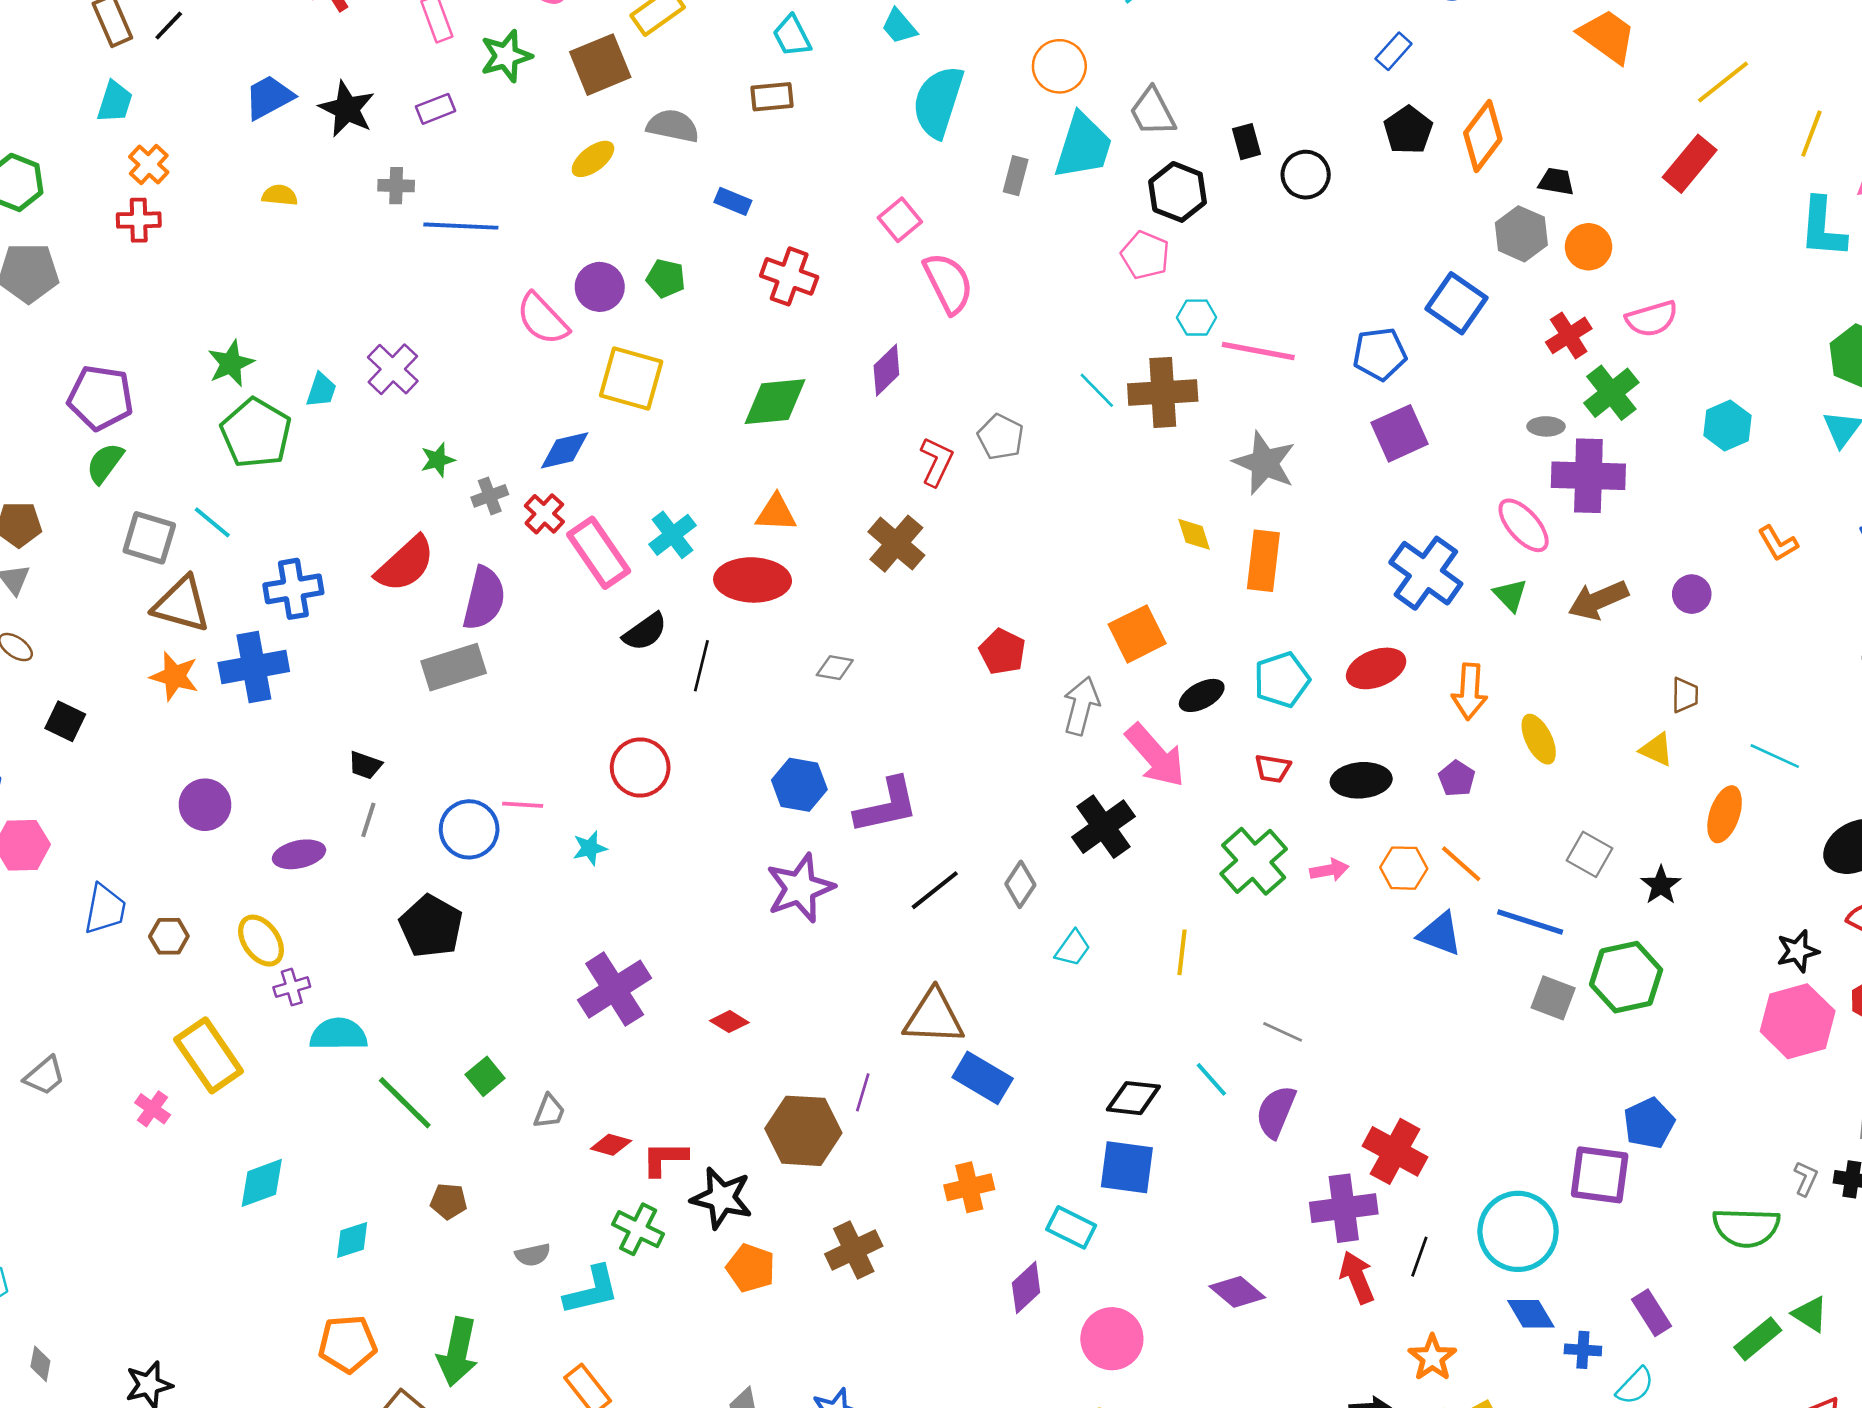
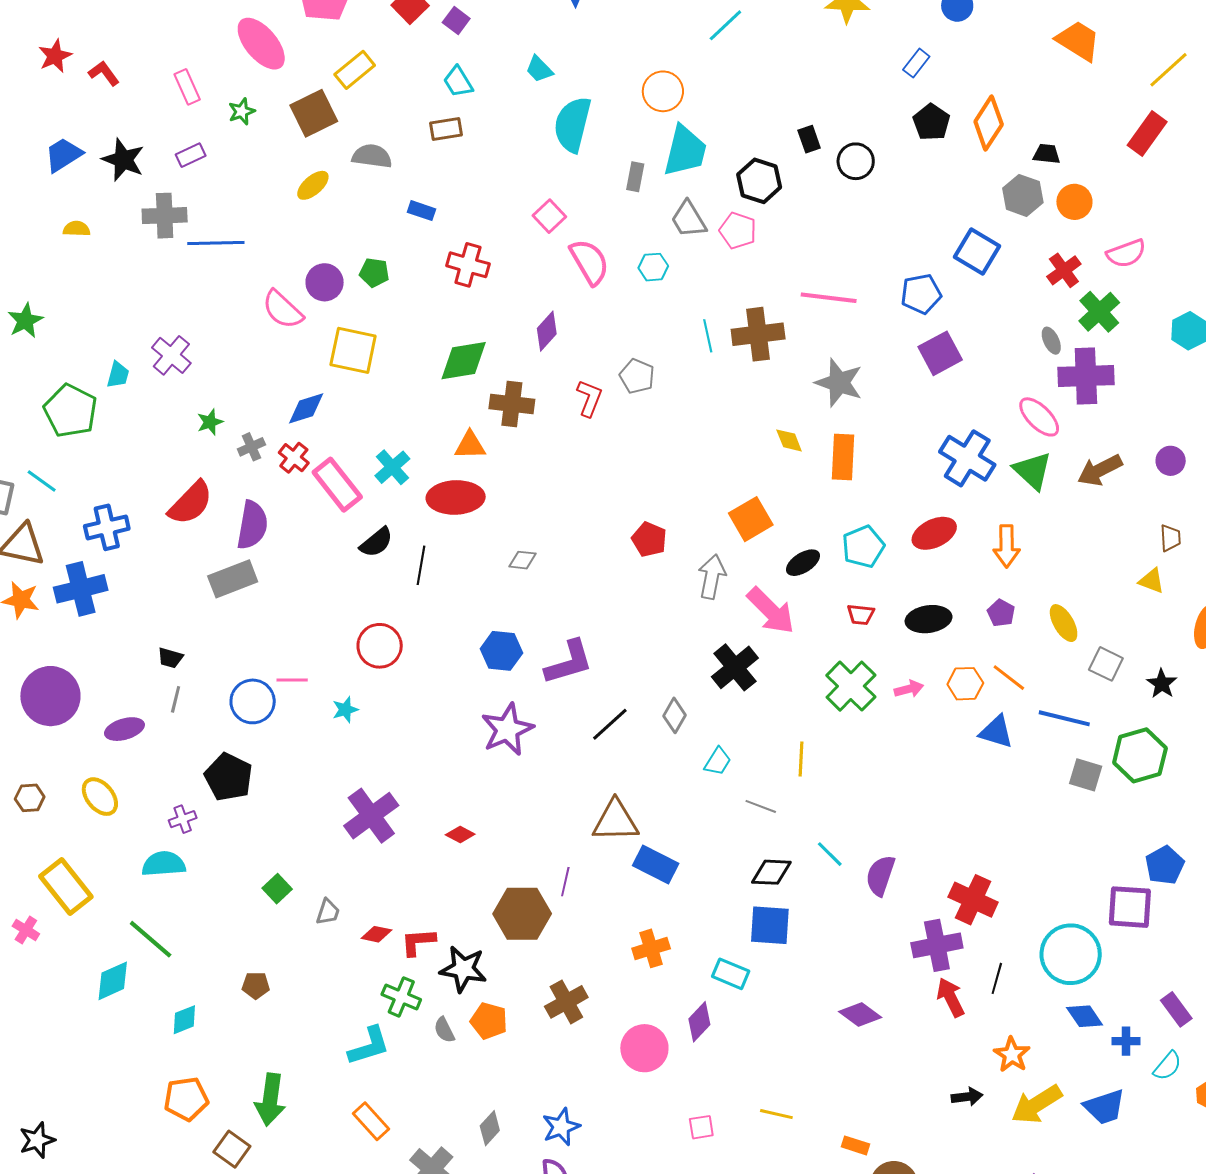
green star: (506, 56) -> (242, 111), size x0.7
gray trapezoid: (1153, 112) -> (688, 219), moved
gray cross: (396, 186) -> (165, 216), size x1.6
cyan hexagon: (1197, 318) -> (653, 267), moved
green star: (231, 363) -> (25, 321), moved
cyan line: (1097, 390) -> (708, 336), turned 36
gray ellipse: (1546, 426) -> (1051, 341), turned 68
brown cross: (896, 544) -> (512, 404), moved, turned -30
green triangle: (1510, 595) -> (1033, 471), size x1.5
yellow ellipse: (1539, 739) -> (1064, 623), moved
purple circle: (205, 805) -> (50, 696), size x1.5
purple cross: (292, 987) -> (183, 819), moved
gray line: (1283, 1032) -> (761, 806), moved
green line: (405, 1103) -> (151, 939), moved
gray semicircle: (533, 1255) -> (444, 1030), moved, turned 80
pink circle: (1112, 1339) -> (644, 1048), moved

